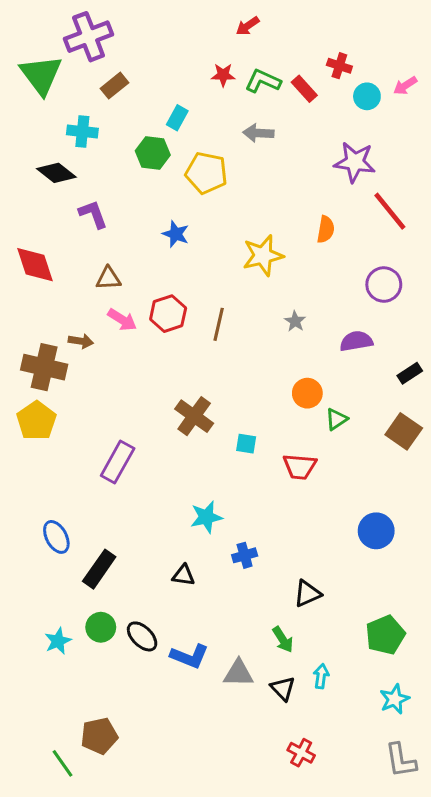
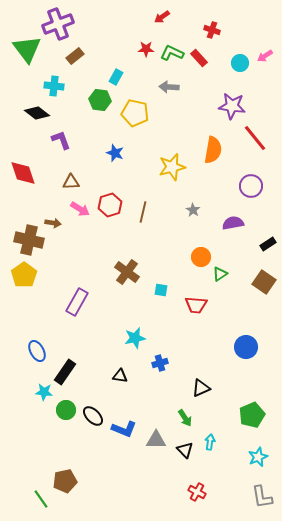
red cross: (339, 66) -> (212, 30), moved
orange semicircle: (326, 229) -> (213, 150), size x1.5
cyan star: (58, 641) -> (44, 392), moved, turned 30

